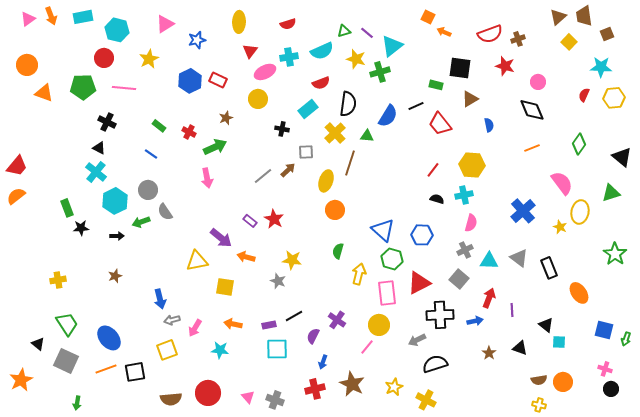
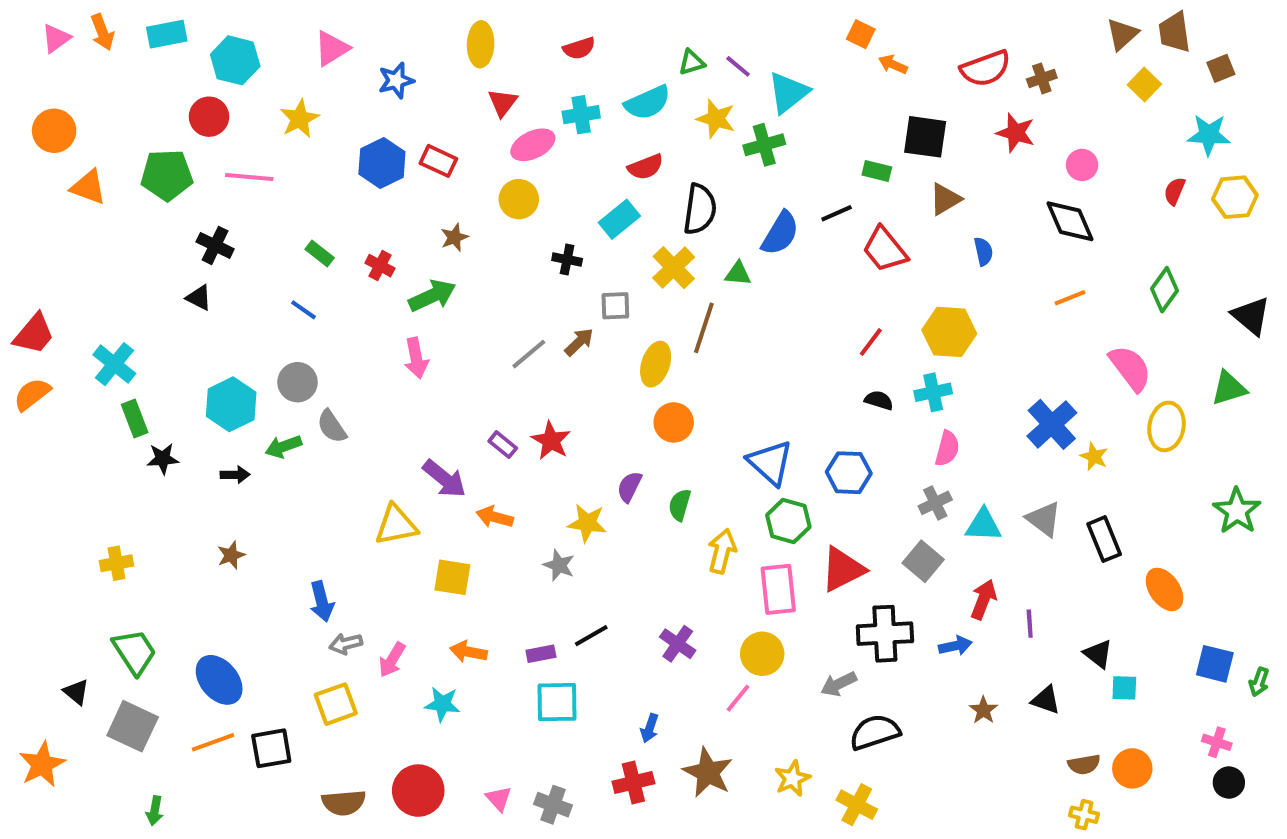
cyan cross: (96, 172) -> (114, 364), moved
yellow star: (560, 227) -> (1094, 457), moved
purple semicircle: (313, 336) -> (629, 487), moved

